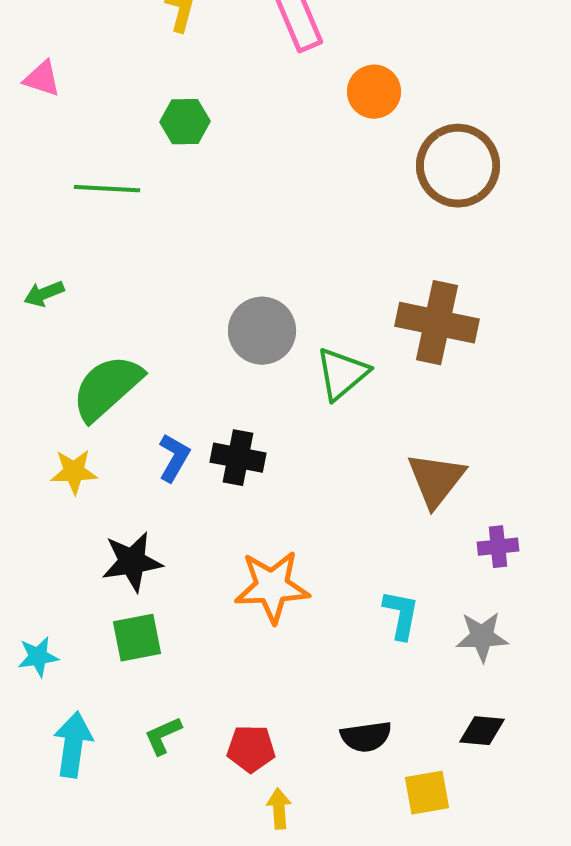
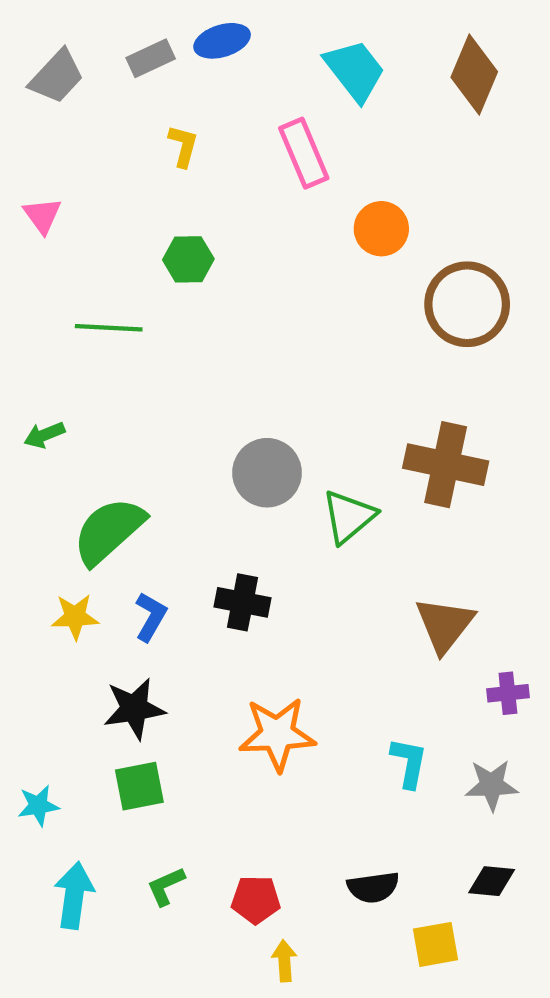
pink triangle: (42, 79) -> (42, 215), turned 36
blue L-shape: (174, 458) -> (151, 617), moved

